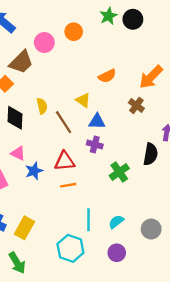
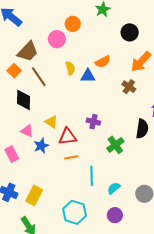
black circle: (133, 19) -> (130, 32), moved
pink circle: (44, 43) -> (57, 39), moved
yellow triangle: (83, 100) -> (51, 122), moved
yellow semicircle: (42, 106) -> (70, 68), moved
blue triangle: (97, 121) -> (88, 76), moved
brown line: (64, 122) -> (39, 77), moved
cyan line: (88, 220) -> (92, 176), moved

